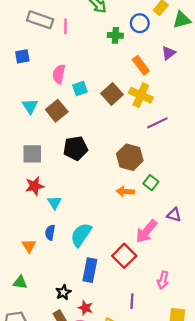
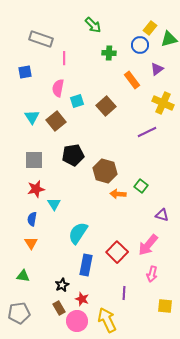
blue circle: (140, 23) -> (140, 45), moved
pink line: (66, 26) -> (64, 58), moved
yellow cross: (141, 95) -> (163, 103), moved
brown hexagon: (130, 157) -> (105, 171), moved
pink arrow: (146, 231) -> (148, 245), moved
blue semicircle: (50, 233) -> (32, 219), moved

